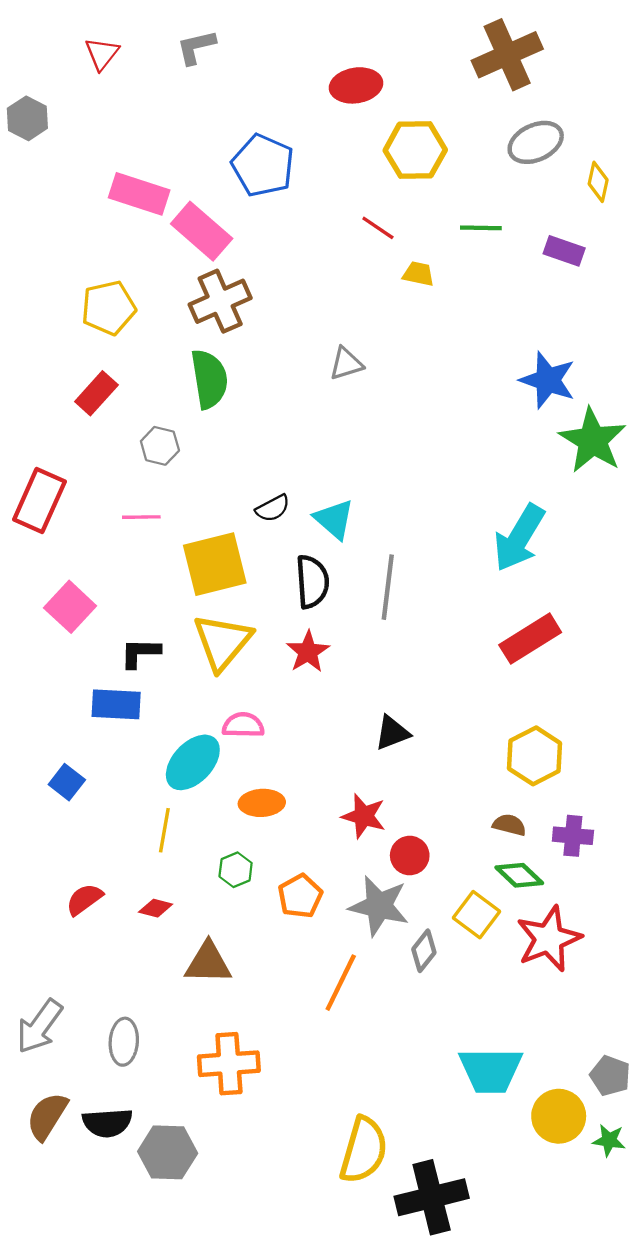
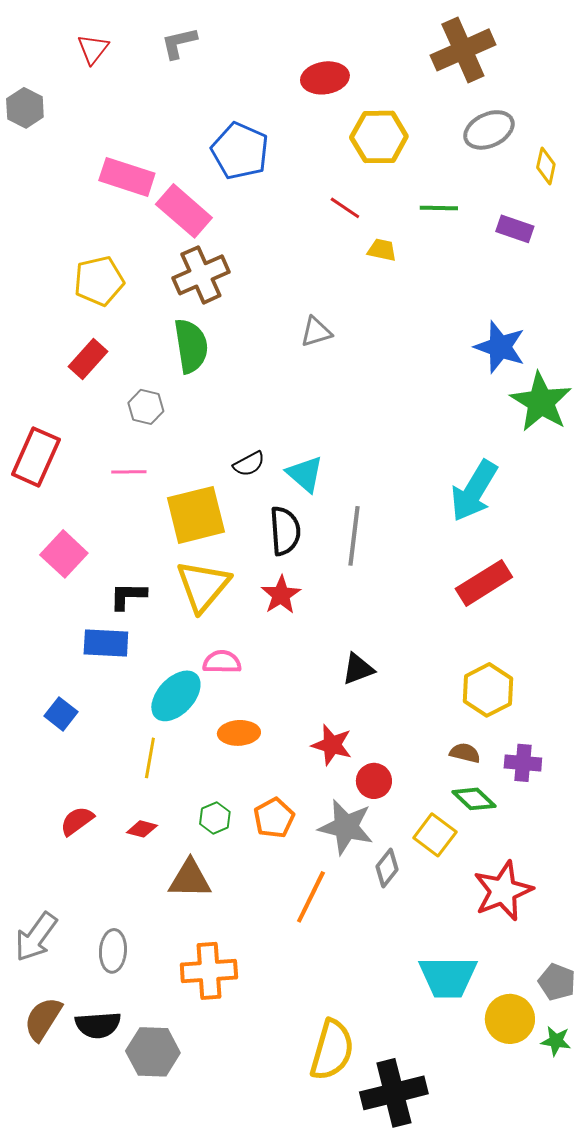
green hexagon: (236, 870) -> (215, 818), moved
red star: (549, 939) -> (503, 891), moved

